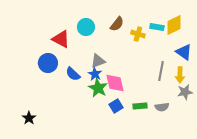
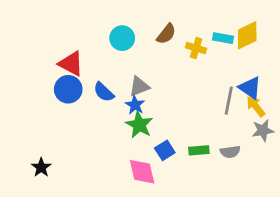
red triangle: (61, 39) -> (71, 64), moved
blue triangle: (184, 52) -> (250, 88), moved
blue semicircle: (73, 74) -> (104, 92), moved
yellow arrow: (180, 75) -> (256, 106), turned 140
pink diamond: (115, 83) -> (142, 172), moved

